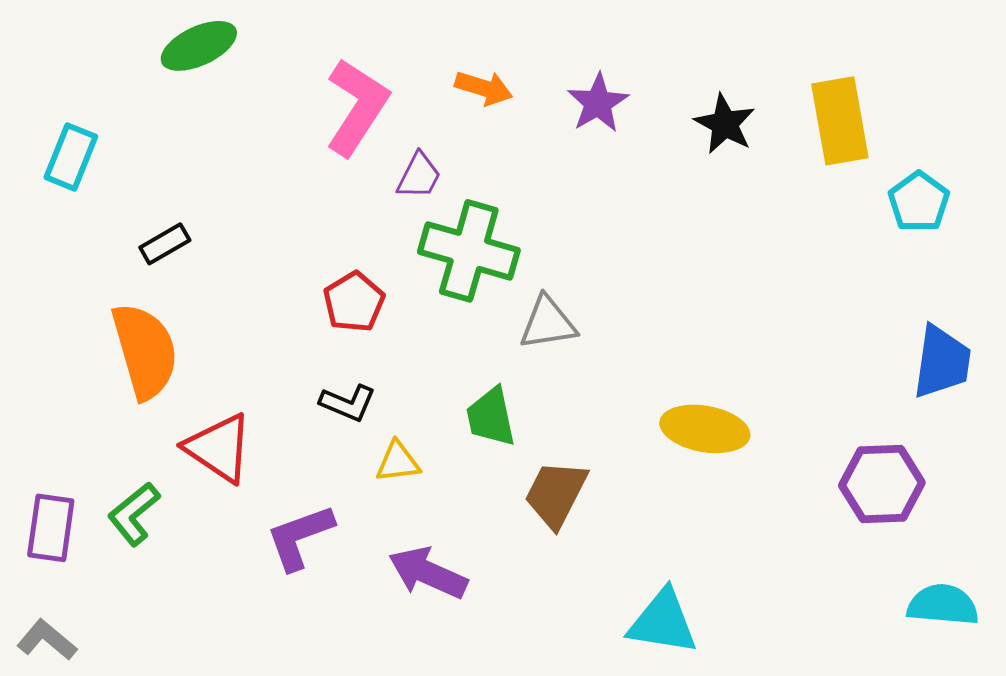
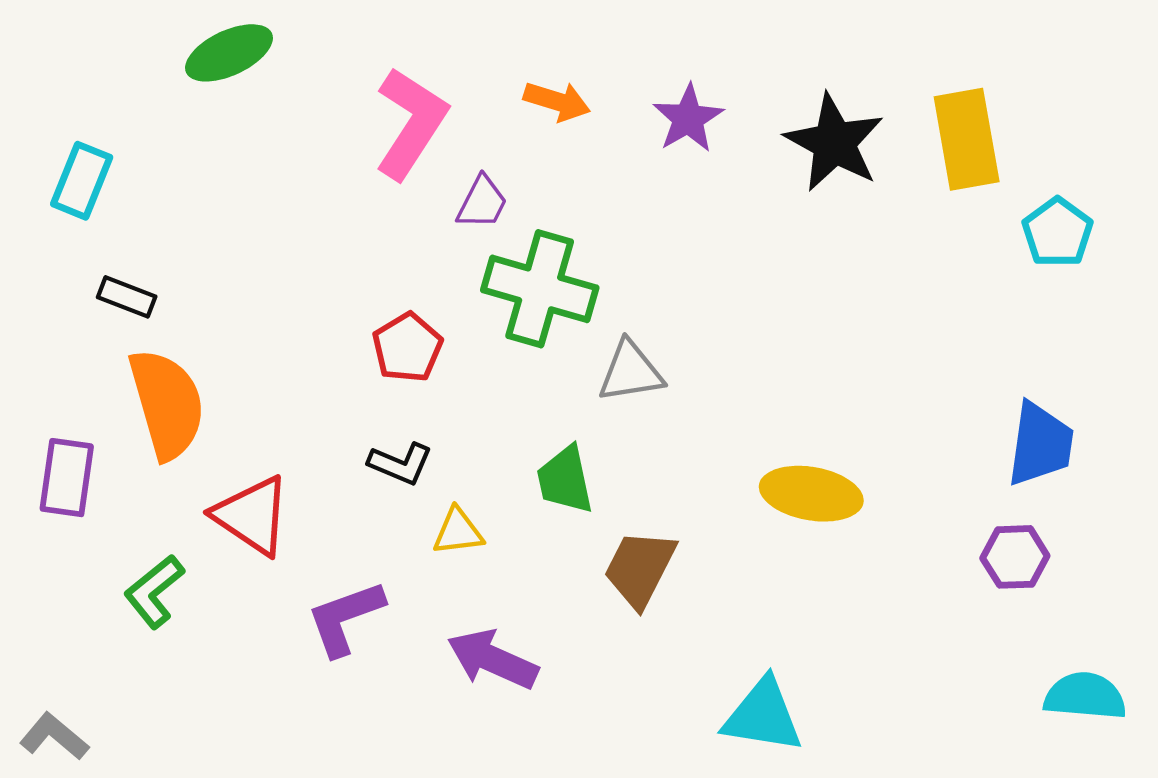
black star: (725, 124) -> (834, 143), size x1.4
black rectangle: (165, 244) -> (127, 297), moved, turned 51
blue trapezoid: (942, 362) -> (1040, 444), moved
purple hexagon: (882, 484) -> (1015, 557), size x0.7
purple rectangle: (51, 528) -> (67, 478), moved

